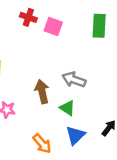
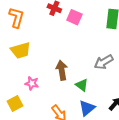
gray arrow: (74, 80) -> (104, 62), moved, turned -54

